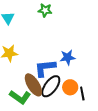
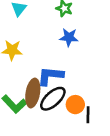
blue star: (68, 57) -> (69, 37), moved
brown ellipse: (33, 85) -> (33, 93), turned 30

